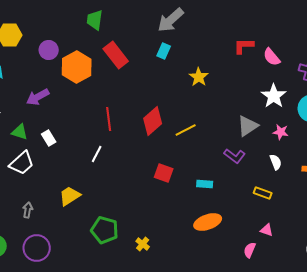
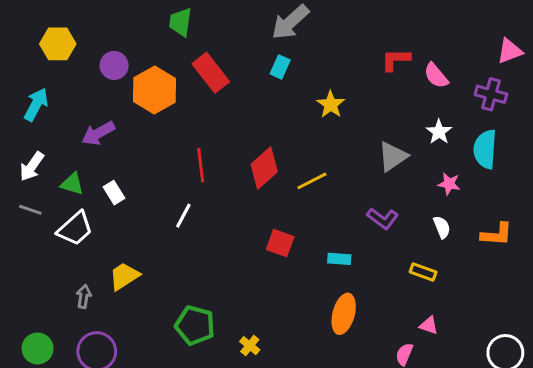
white star: (274, 96) -> (439, 132), size x0.7
gray triangle: (248, 126) -> (393, 156), moved
yellow trapezoid: (70, 196) -> (124, 276), moved
orange ellipse: (208, 222) -> (344, 314), turned -56

